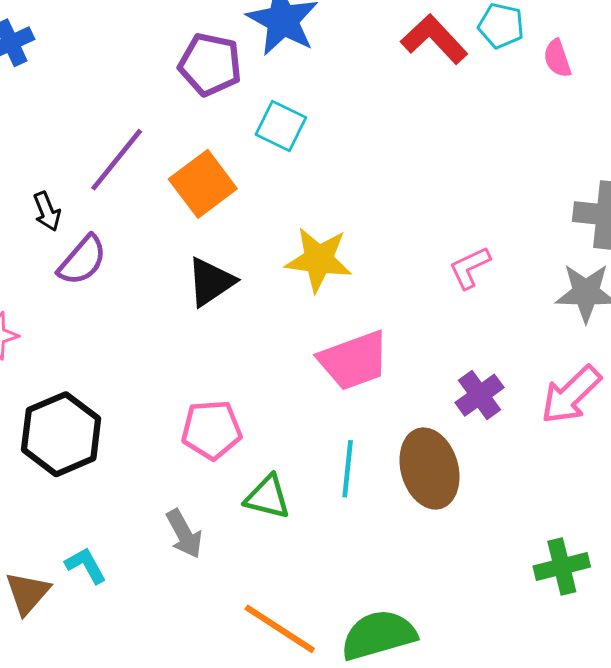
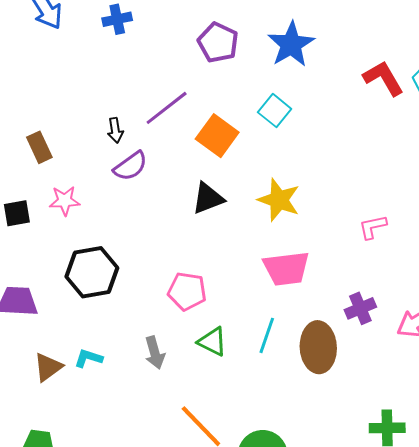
purple pentagon: (210, 64) -> (218, 43), moved
orange square: (203, 184) -> (217, 136), turned -30
cyan L-shape: (86, 565) -> (88, 358), turned -56

